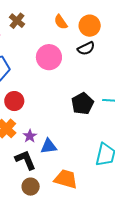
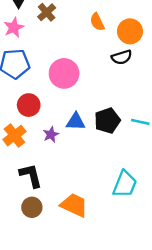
pink circle: (49, 57) -> (64, 73), moved
purple star: (30, 136) -> (51, 134), moved
blue triangle: (49, 146) -> (76, 122), moved

